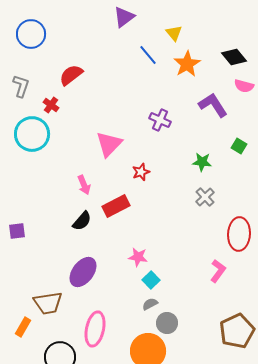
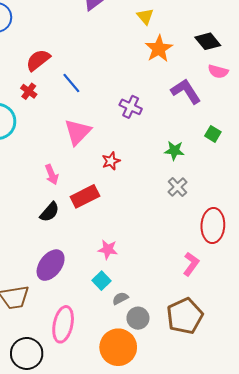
blue line: (148, 55) -> (71, 83), moved
red cross: (51, 105) -> (29, 91), moved
cyan square: (151, 280) -> (102, 281), moved
brown pentagon: (237, 331) -> (185, 316), moved

